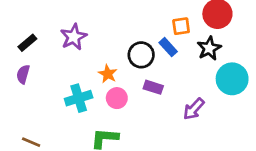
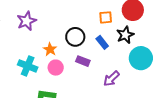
blue rectangle: (168, 47) -> (102, 42), moved
cyan cross: (79, 98) -> (28, 66), turned 36

